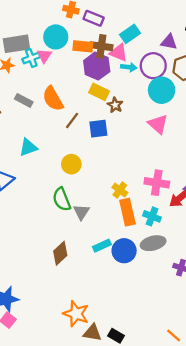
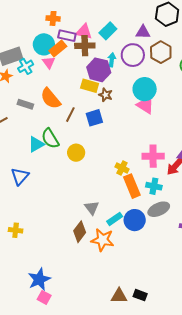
purple rectangle: (94, 18) -> (67, 36), moved
orange rectangle: (83, 46) -> (58, 49), moved, turned -36
pink triangle: (119, 53) -> (84, 32), moved
pink triangle: (44, 56) -> (49, 62), moved
purple hexagon: (97, 66) -> (99, 70), moved
cyan arrow: (129, 67) -> (112, 60), turned -80
cyan circle: (162, 90) -> (145, 89), moved
green semicircle: (62, 199) -> (50, 138), moved
gray triangle: (81, 212) -> (92, 208), moved
orange star: (76, 314) -> (102, 240), moved

